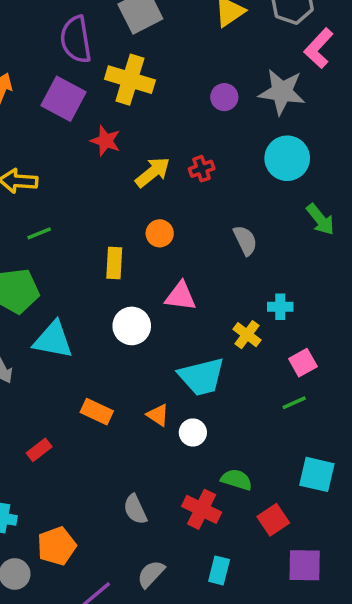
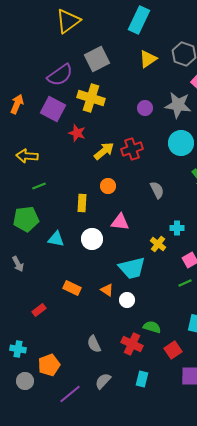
purple semicircle: (76, 39) -> (60, 75), turned -116
red cross: (202, 169) -> (132, 149), size x1.5
cyan triangle: (53, 340) -> (56, 239), moved, size x0.7

